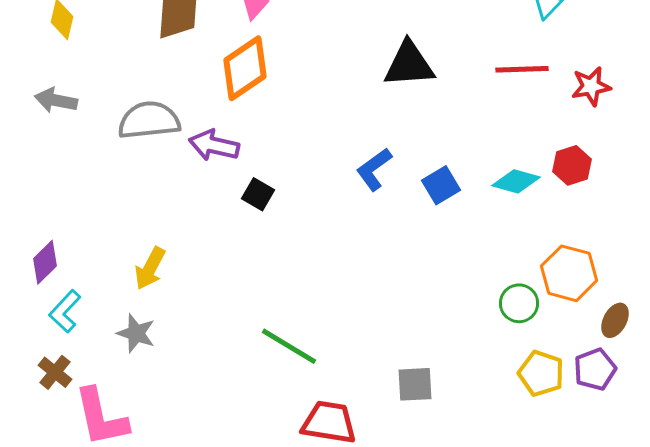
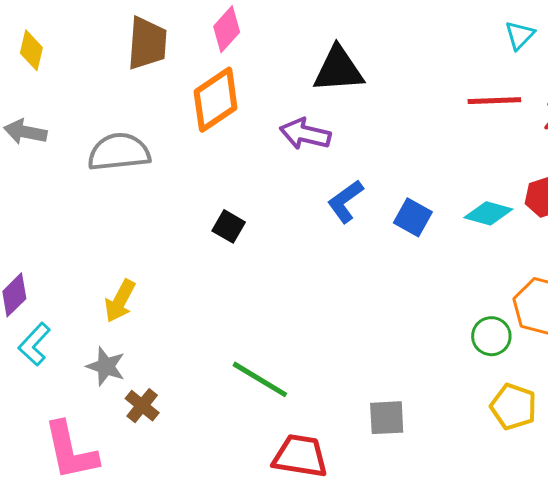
black triangle: (409, 64) -> (338, 69), moved
purple arrow: (214, 145) -> (305, 134), moved
blue square: (441, 185) -> (413, 217), turned -30
brown cross: (55, 372) -> (142, 406), moved

